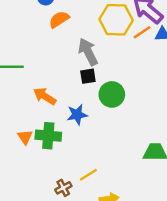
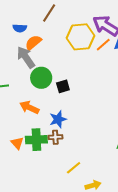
gray arrow: (88, 52) -> (26, 57), moved
green circle: (112, 94) -> (41, 78), moved
brown cross: (63, 188) -> (55, 137), moved, turned 32

